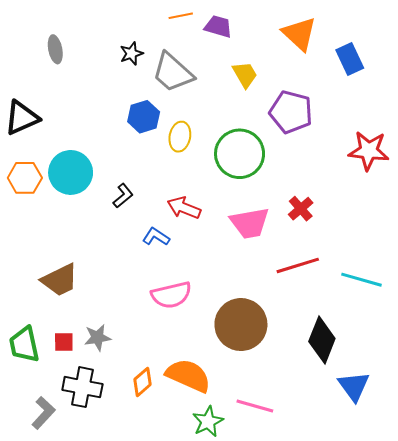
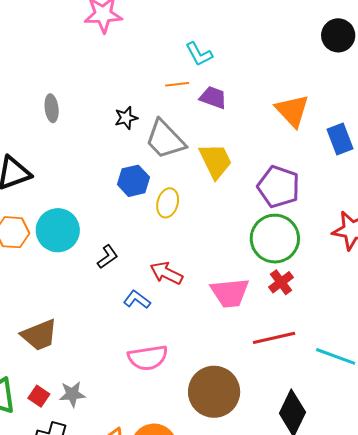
yellow trapezoid: (245, 75) -> (216, 161), moved, size x1.4
green circle: (240, 154) -> (275, 239), moved
red square: (64, 342) -> (39, 396), turned 30

